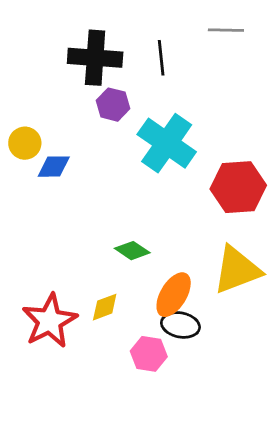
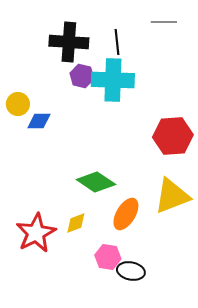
cyan cross: (167, 143) -> (113, 80), moved, turned -33
green diamond: (132, 251) -> (96, 182), size x1.5
black ellipse: (180, 325) -> (131, 271), moved

